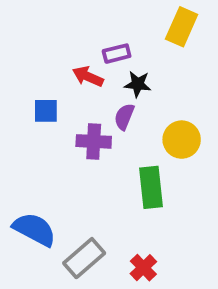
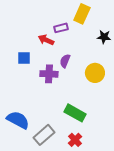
yellow rectangle: (182, 27) -> (82, 14), moved
black star: (138, 84) -> (104, 37), moved
green rectangle: (151, 187) -> (75, 113), moved, turned -55

